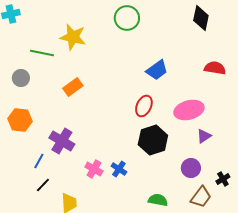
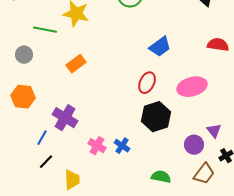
purple triangle: (204, 136) -> (214, 131), moved, turned -35

